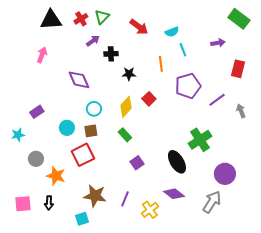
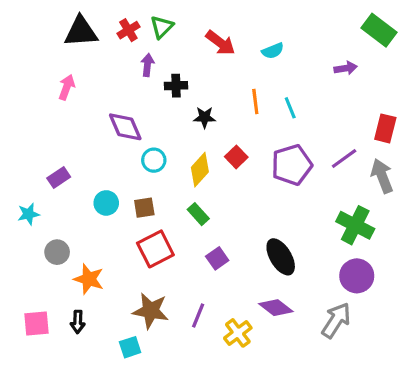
purple arrow: (93, 41) -> (147, 65), turned -48
cyan line: (183, 50) -> (290, 108), moved
red rectangle: (238, 69) -> (385, 128), moved
purple pentagon: (188, 86) -> (292, 165), moved
cyan circle: (94, 109) -> (154, 160), moved
gray arrow: (241, 111) -> (382, 176), size x1.5
green cross: (200, 140) -> (355, 225), moved, turned -30
red square: (83, 155) -> (155, 249), moved

